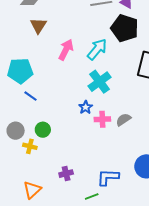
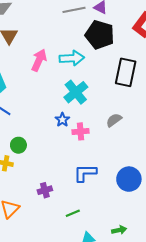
cyan arrow: (97, 49) -> (72, 58), turned 50
gray semicircle: (123, 120) -> (114, 120), moved
blue L-shape: (108, 177) -> (85, 173), moved

